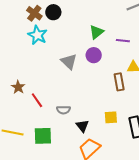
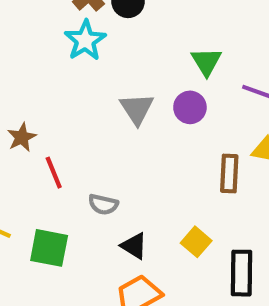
green triangle: (96, 32) -> (206, 62), turned -35
yellow square: (111, 117) -> (196, 242), turned 32
black triangle: (82, 126) -> (134, 246), turned -32

